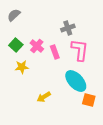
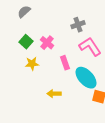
pink L-shape: (80, 50) -> (90, 47), turned -40
pink rectangle: (55, 52) -> (65, 63), moved
yellow arrow: (44, 97) -> (54, 94), turned 32

